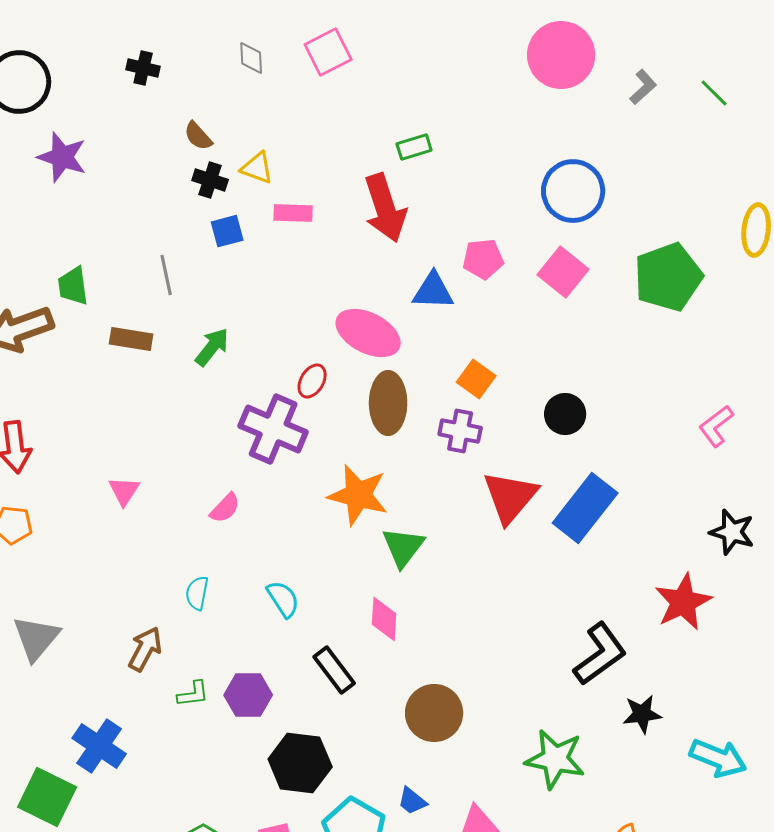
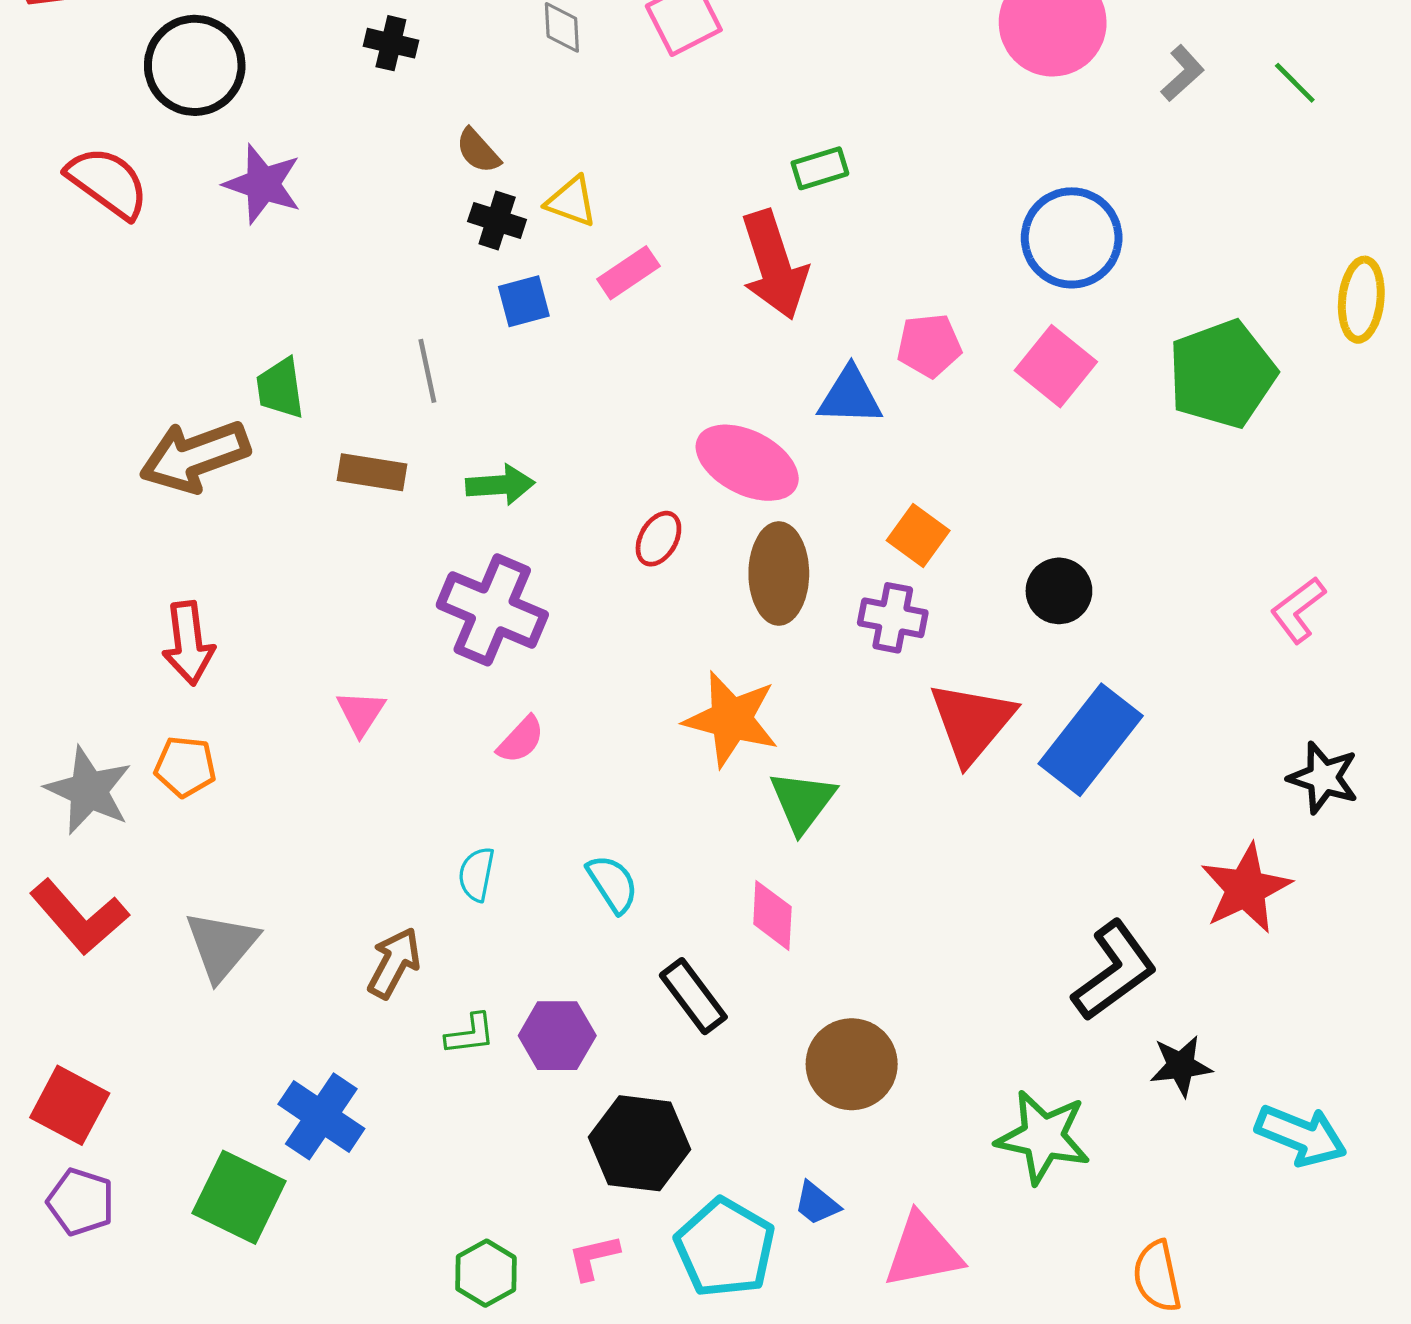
pink rectangle: (293, 213) -> (628, 273), turned -36
green arrow: (212, 347) -> (500, 485), turned 48
purple cross: (273, 429) -> (492, 610), moved

